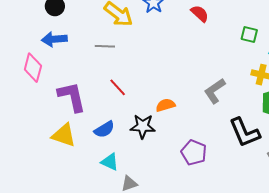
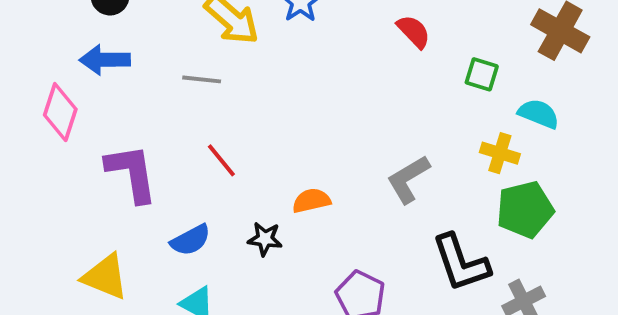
red semicircle: (200, 14) -> (414, 31), moved
black star: (143, 126) -> (265, 239), size x0.7
yellow triangle: (64, 135) -> (105, 277), moved

